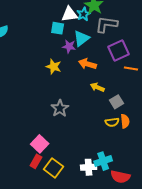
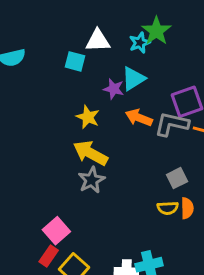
white triangle: (69, 14) -> (98, 41), moved
gray L-shape: (106, 24) -> (172, 124), moved
cyan square: (58, 28) -> (75, 61), moved
yellow arrow: (97, 87) -> (90, 153), moved, size x1.6

